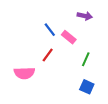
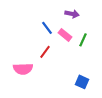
purple arrow: (85, 16) -> (72, 14), moved
green line: (86, 59) -> (83, 40), moved

